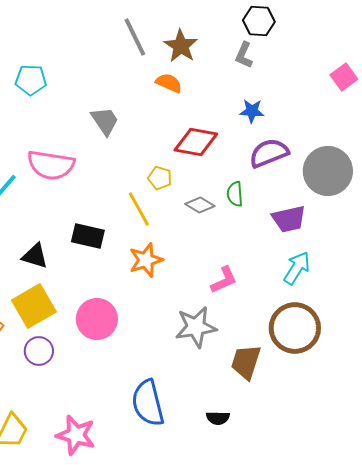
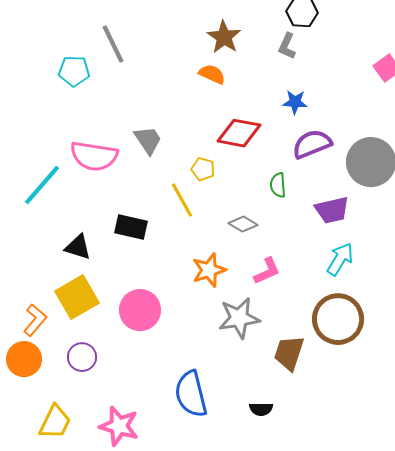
gray line: (135, 37) -> (113, 44), moved
gray trapezoid: (105, 121) -> (148, 140), moved
gray diamond: (200, 205) -> (243, 224), moved
orange star: (146, 260) -> (209, 270), moved
purple circle: (39, 351) -> (82, 357), moved

